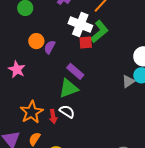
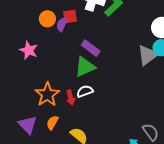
red square: (86, 43) -> (70, 16), moved
gray triangle: (128, 81) -> (148, 55), size x1.5
white semicircle: (67, 111) -> (85, 91), turned -49

